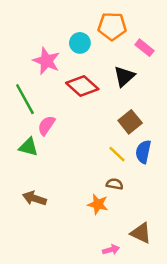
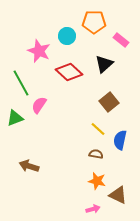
green triangle: (29, 147) -> (15, 118), moved, turned -36
blue semicircle: (143, 152) -> (120, 140), moved
orange star: (98, 204) -> (97, 181), moved

